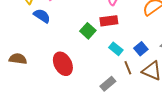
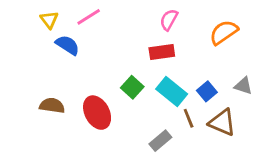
green square: (88, 31) -> (132, 87), moved
cyan rectangle: (116, 49) -> (172, 91), size x1.5
brown semicircle: (18, 59) -> (52, 106), moved

